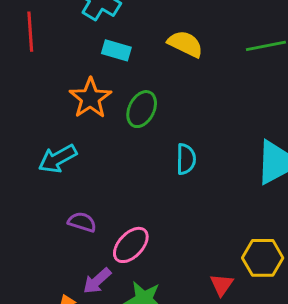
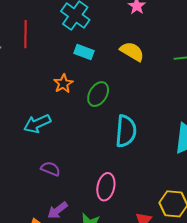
orange star: (90, 98) -> (63, 84), size x0.7
cyan semicircle: (186, 159) -> (126, 131), size x1.5
pink ellipse: (131, 245) -> (106, 187), moved, turned -36

